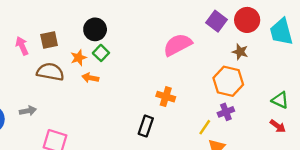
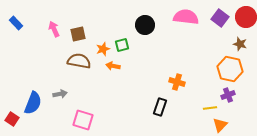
black circle: (95, 29) -> (145, 25), moved
pink semicircle: (178, 45) -> (186, 17), moved, turned 35
pink arrow: (22, 46) -> (54, 29), moved
green square: (101, 53) -> (122, 45), turned 32
yellow line: (205, 127) -> (210, 108), turned 48

